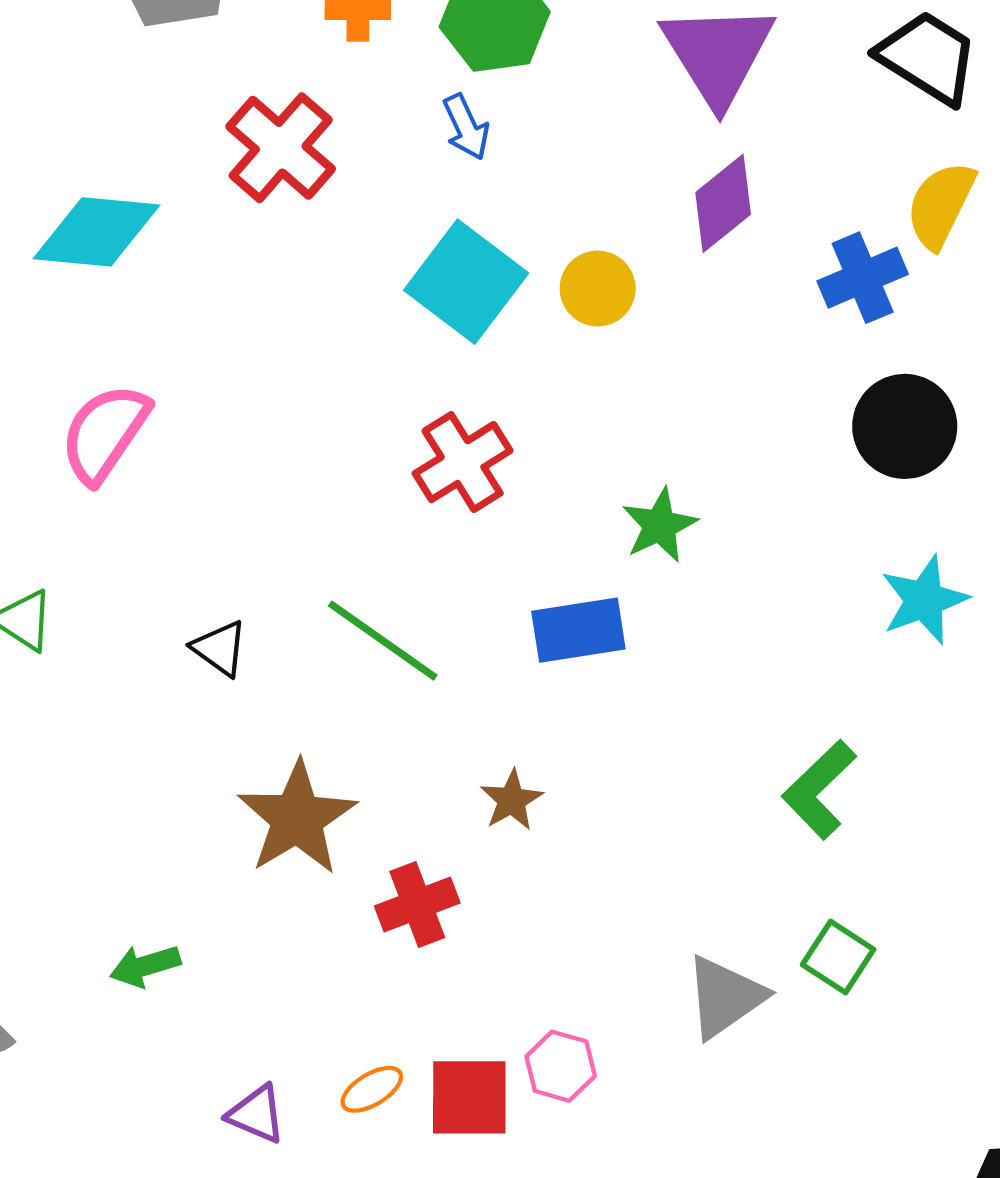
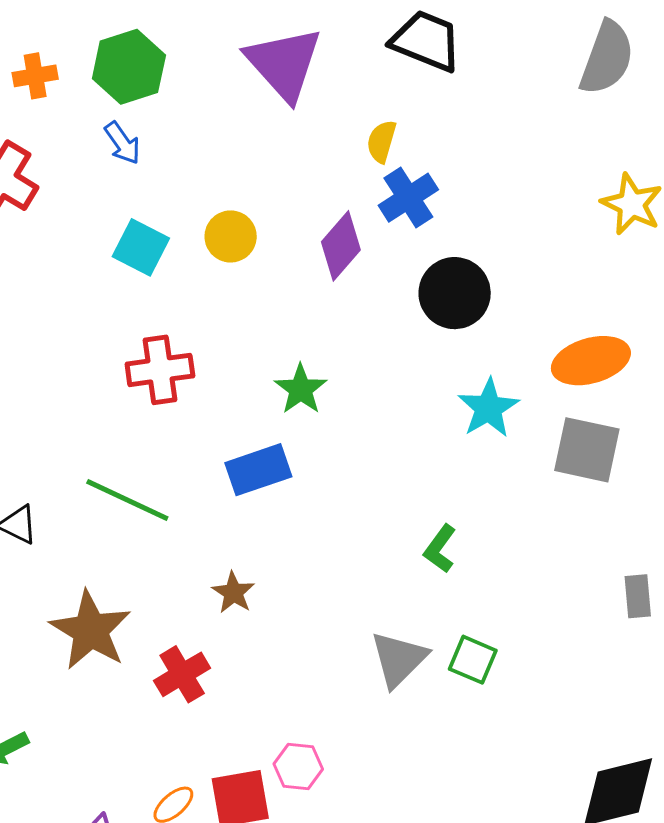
purple diamond: (723, 203) -> (341, 246), moved
yellow semicircle: (941, 205) -> (382, 141), moved, size x0.7
cyan square: (466, 282) -> (141, 247), size x0.7
red cross: (463, 462) -> (160, 370), turned 34
green L-shape: (819, 790) -> (440, 549), size x0.7
gray triangle: (725, 997) -> (399, 659), moved

